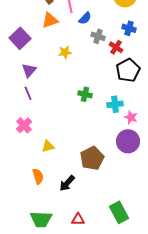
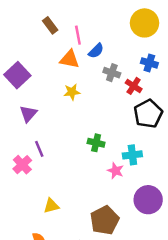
orange triangle: (50, 20) -> (69, 59), moved, turned 30
purple line: (28, 93) -> (39, 149), moved
pink star: (131, 117) -> (115, 171), moved
pink cross: (24, 125) -> (22, 165), moved

